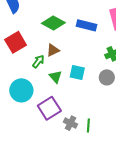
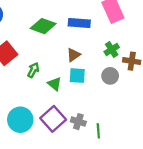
brown triangle: (53, 50) -> (73, 55), moved
cyan circle: (21, 90) -> (20, 120), moved
gray cross: (71, 123) -> (78, 122), moved

